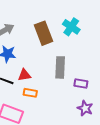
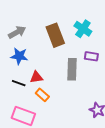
purple rectangle: (81, 83) -> (91, 56), moved
orange rectangle: (30, 93) -> (42, 95), turned 32

